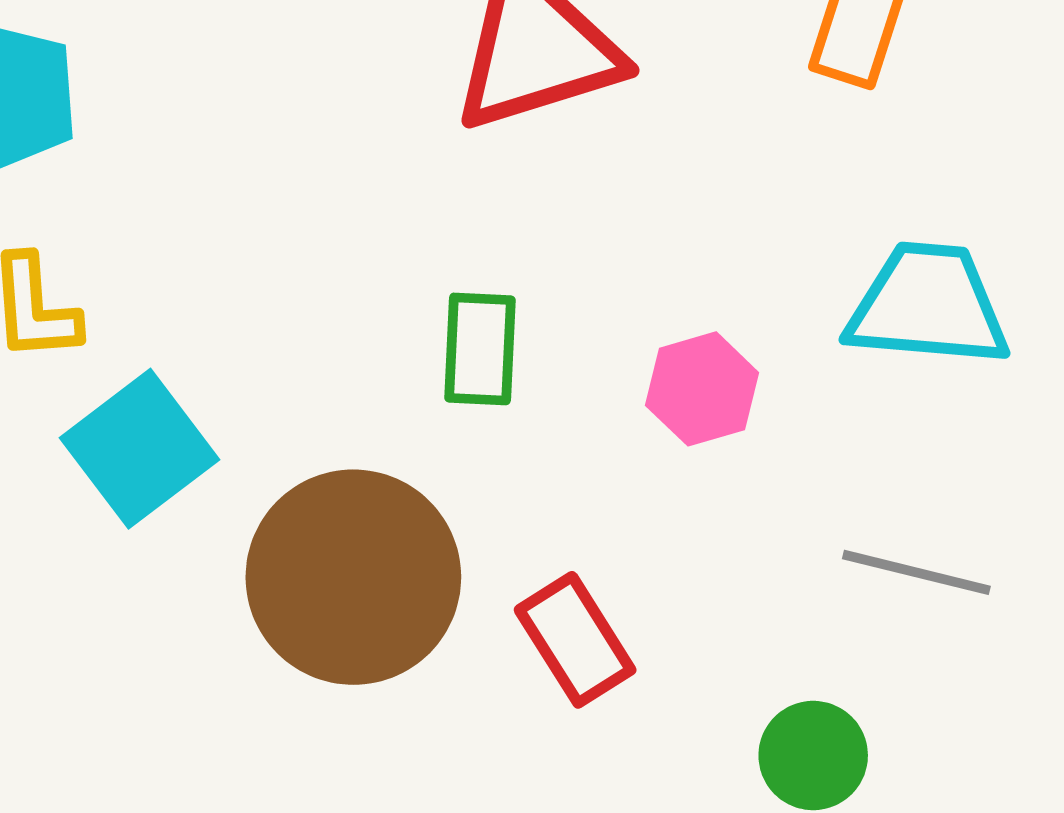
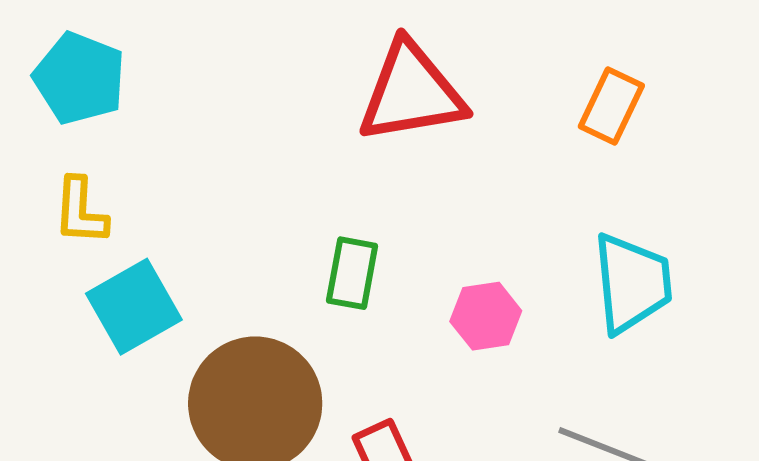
cyan trapezoid: (928, 305) -> (632, 283), turned 72

